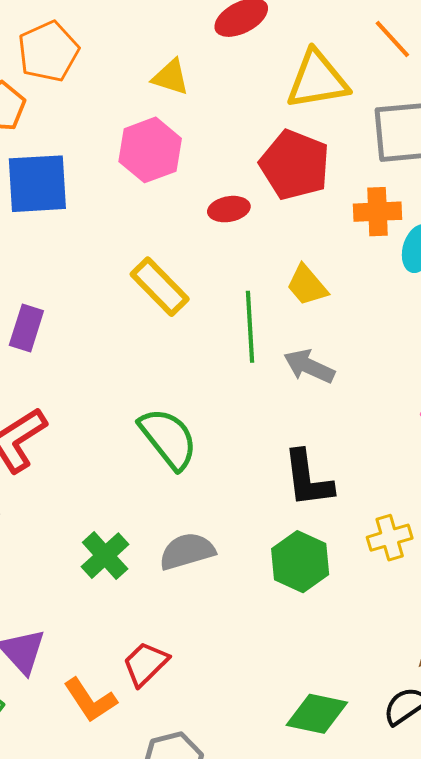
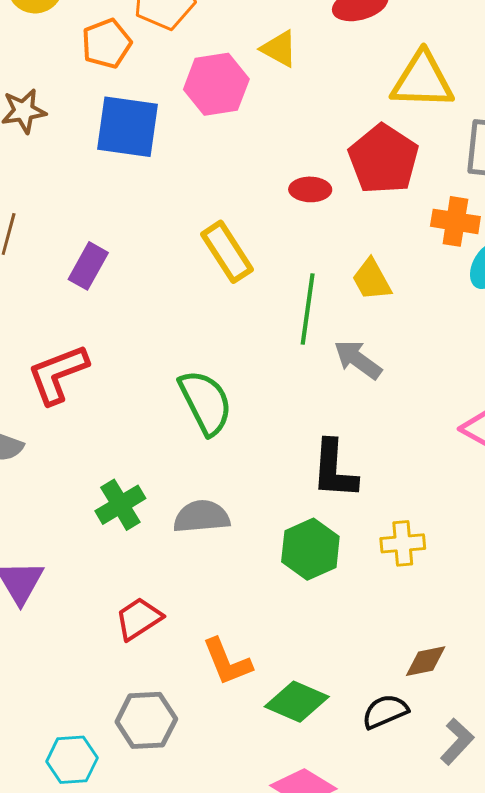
pink hexagon: (150, 150) -> (216, 84), moved
orange L-shape: (90, 700) -> (227, 662), moved

